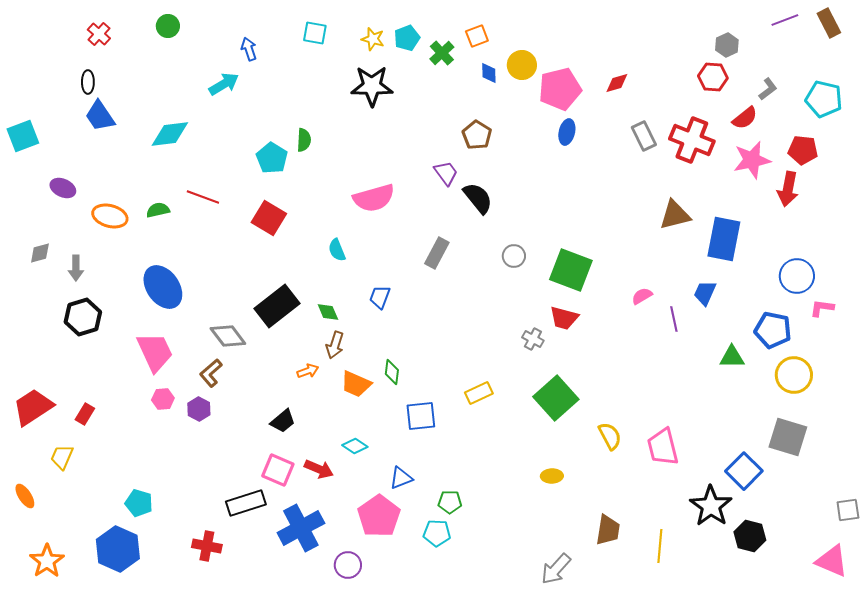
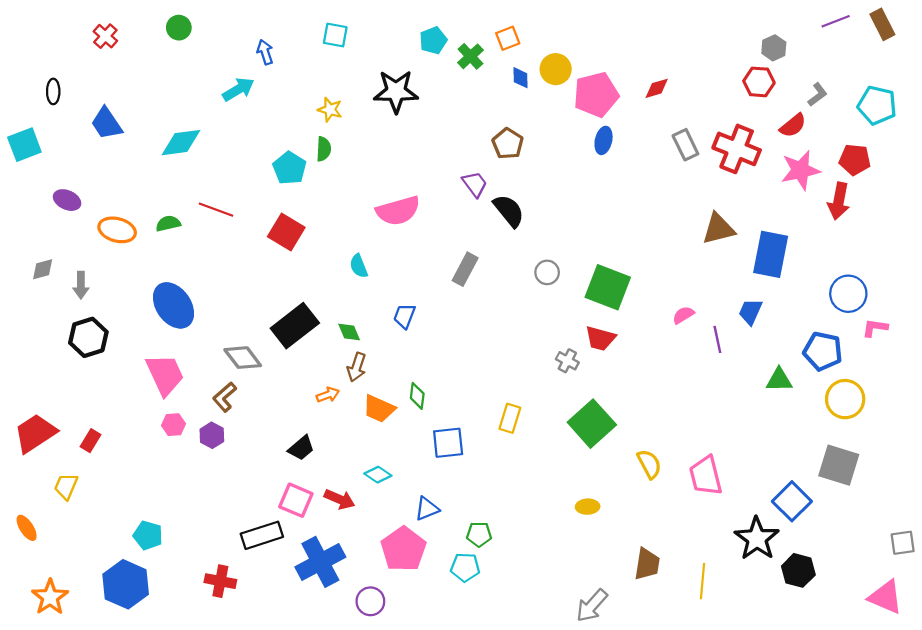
yellow star: (373, 39) -> (330, 110), moved
black ellipse: (88, 82) -> (53, 91), moved
yellow rectangle: (479, 393) -> (510, 418), turned -48

